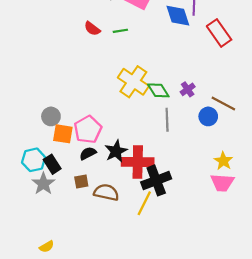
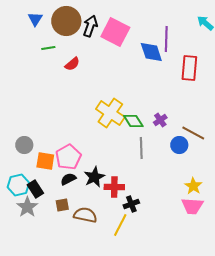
red semicircle: (92, 29) -> (72, 64), turned -77
green line: (120, 31) -> (48, 48), moved
red rectangle: (219, 33) -> (189, 68), turned 40
gray circle: (51, 116) -> (24, 145), moved
red cross: (138, 162) -> (114, 187), size x0.7
black cross: (156, 180) -> (131, 204), size x0.6

